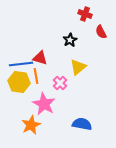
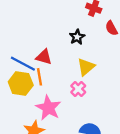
blue line: (21, 64) -> (23, 64), turned 35
pink cross: (60, 83) -> (78, 89), moved

